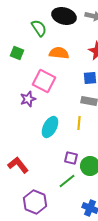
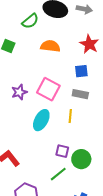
green semicircle: (39, 28) -> (30, 21), turned 84
pink square: (44, 81) -> (48, 89), moved

